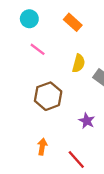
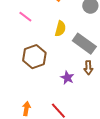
orange arrow: (42, 147) -> (26, 109), moved

